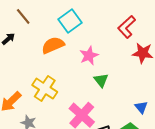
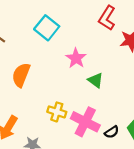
orange semicircle: (53, 45) -> (21, 75), moved, turned -30
yellow cross: (45, 88) -> (57, 112), moved, size x0.7

